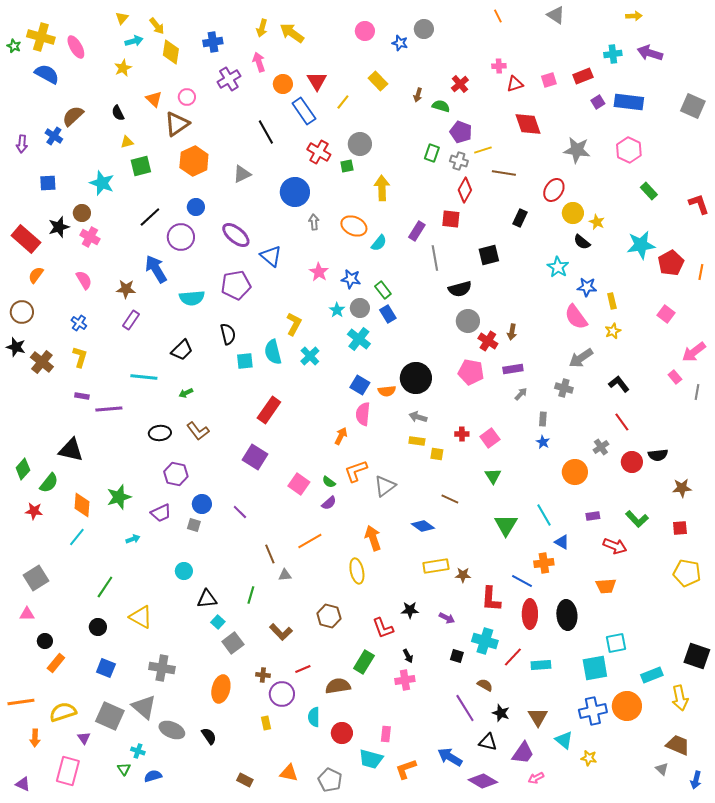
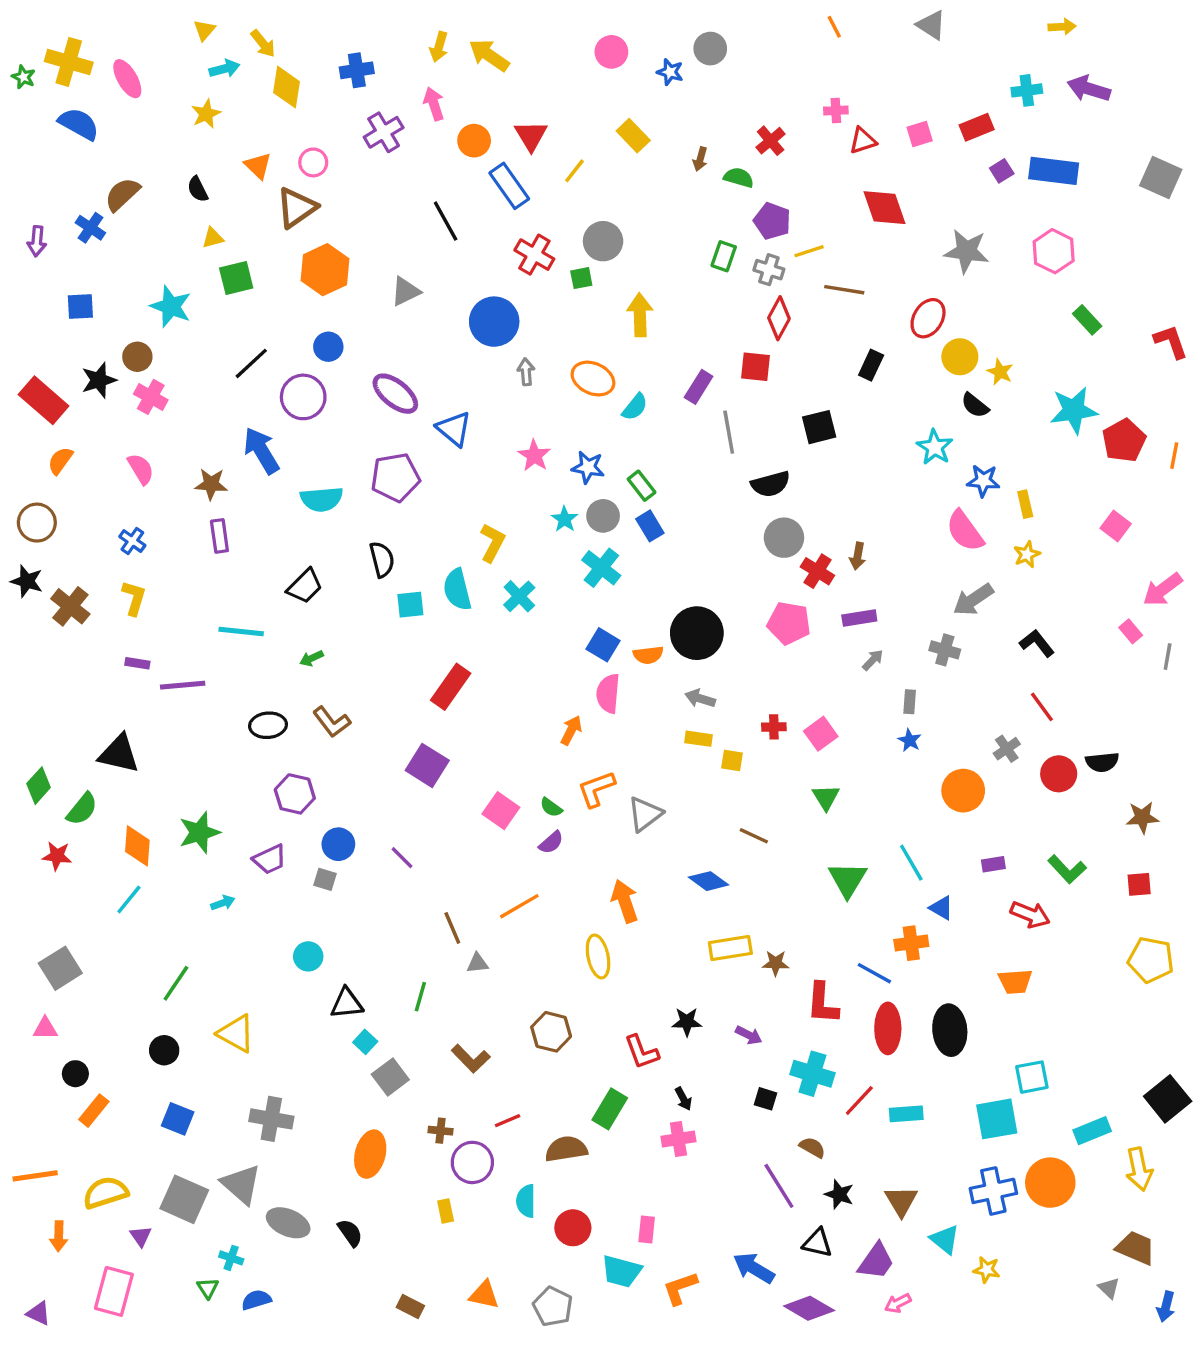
purple rectangle: (131, 320) -> (219, 536), turned -42
black square: (697, 656) -> (1168, 1099), turned 32

